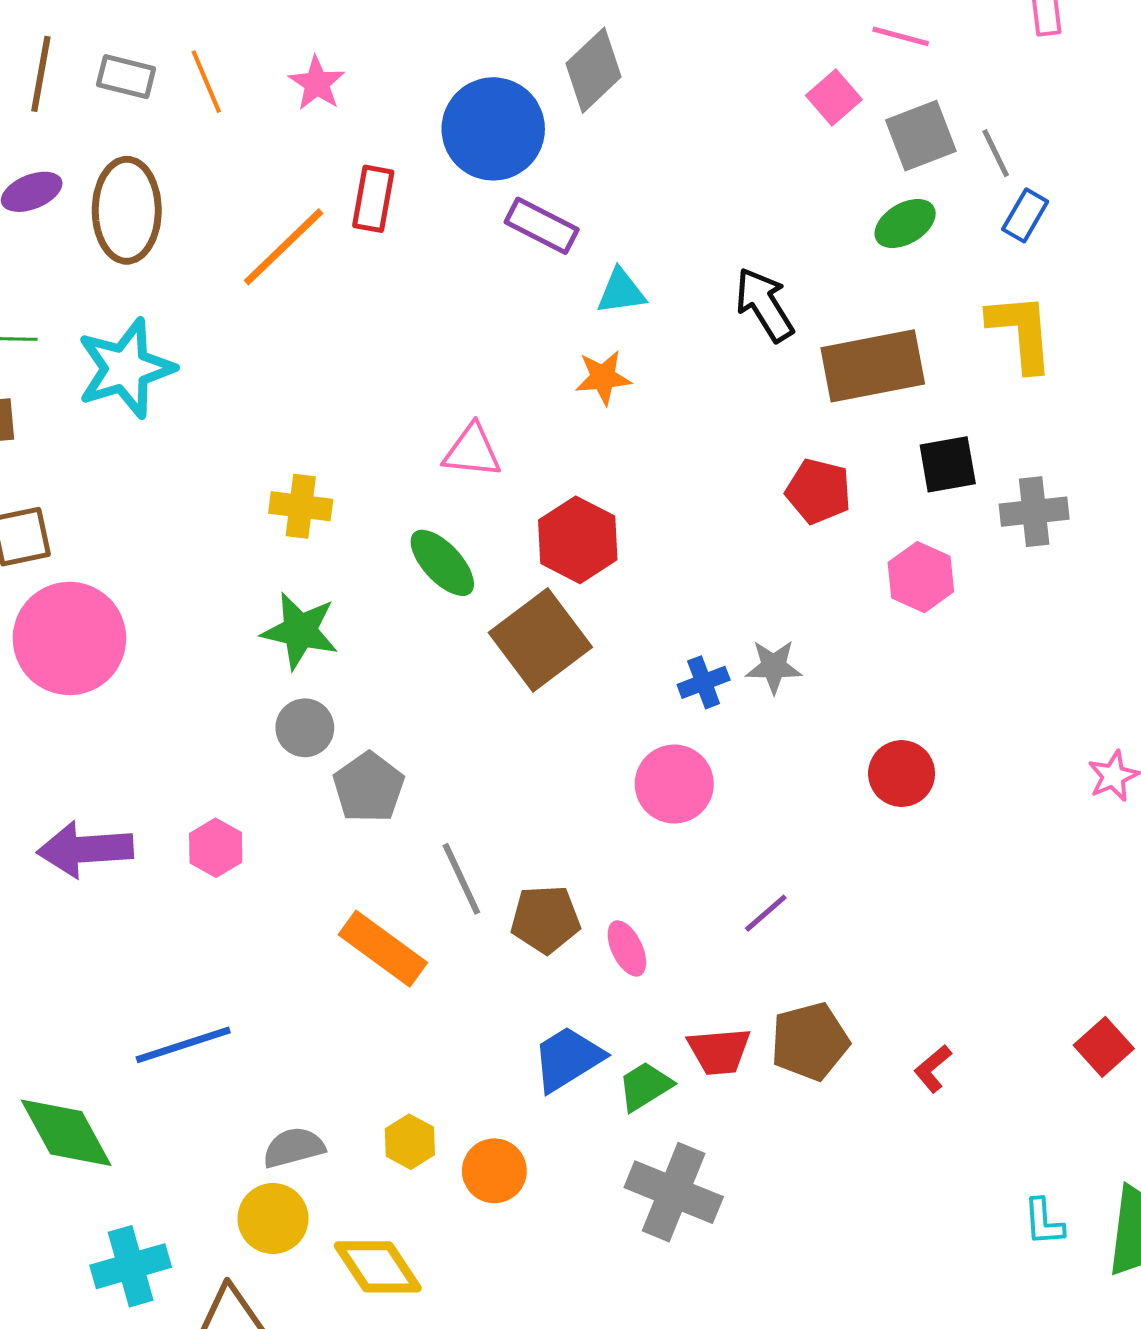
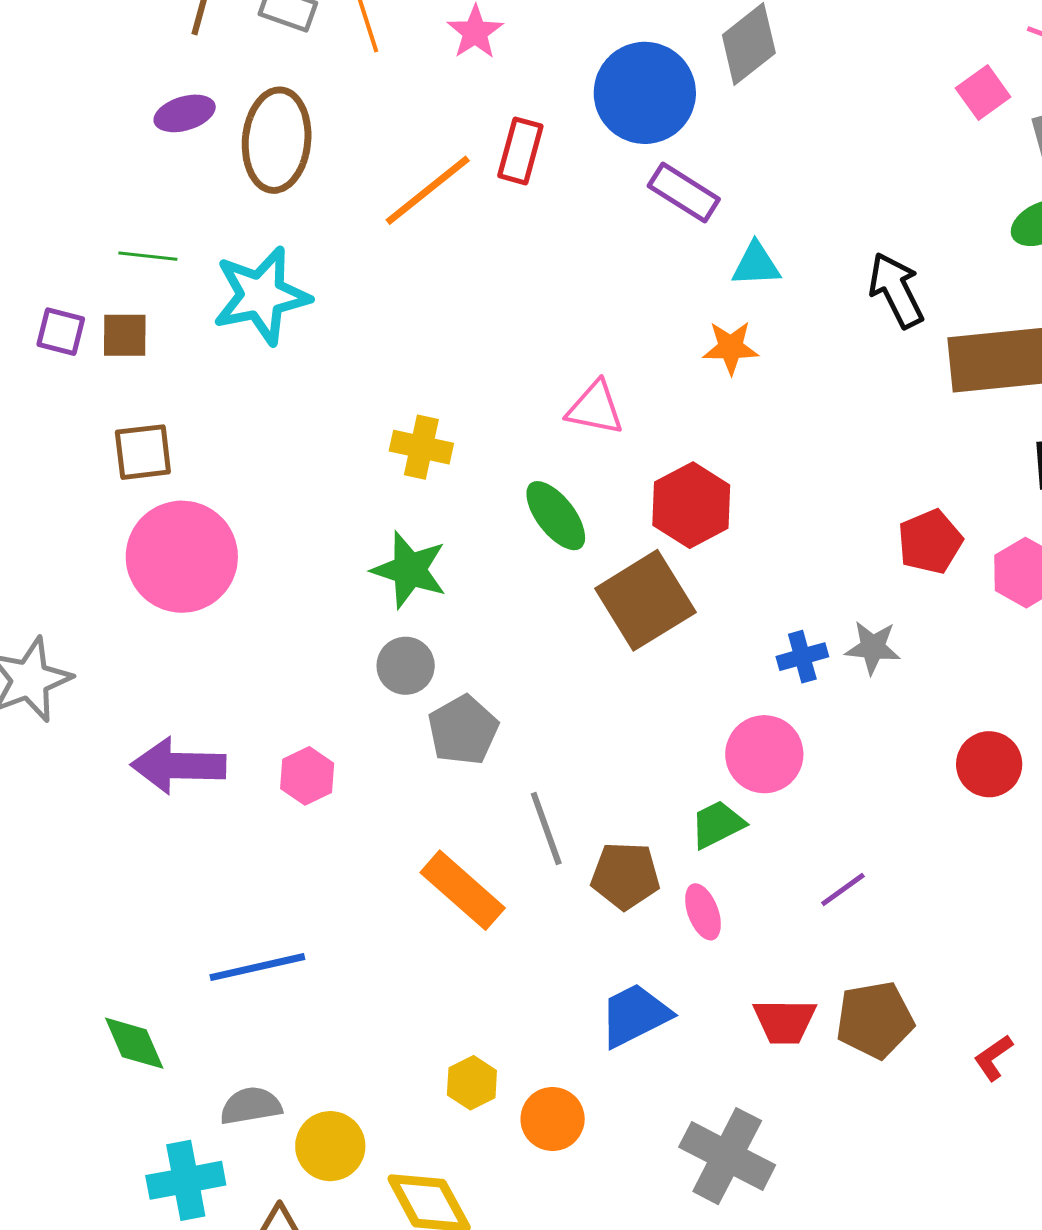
red pentagon: (818, 491) -> (930, 542), moved, turned 30
green trapezoid: (645, 1086) -> (717, 824), moved
green diamond: (66, 1133) -> (134, 1043), size x0.7
gray semicircle: (294, 1148) -> (251, 1106), moved

